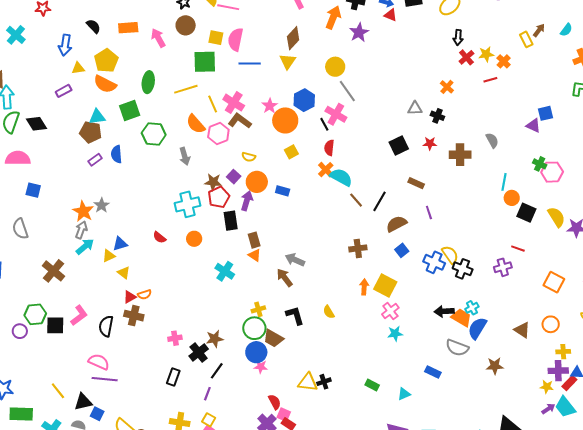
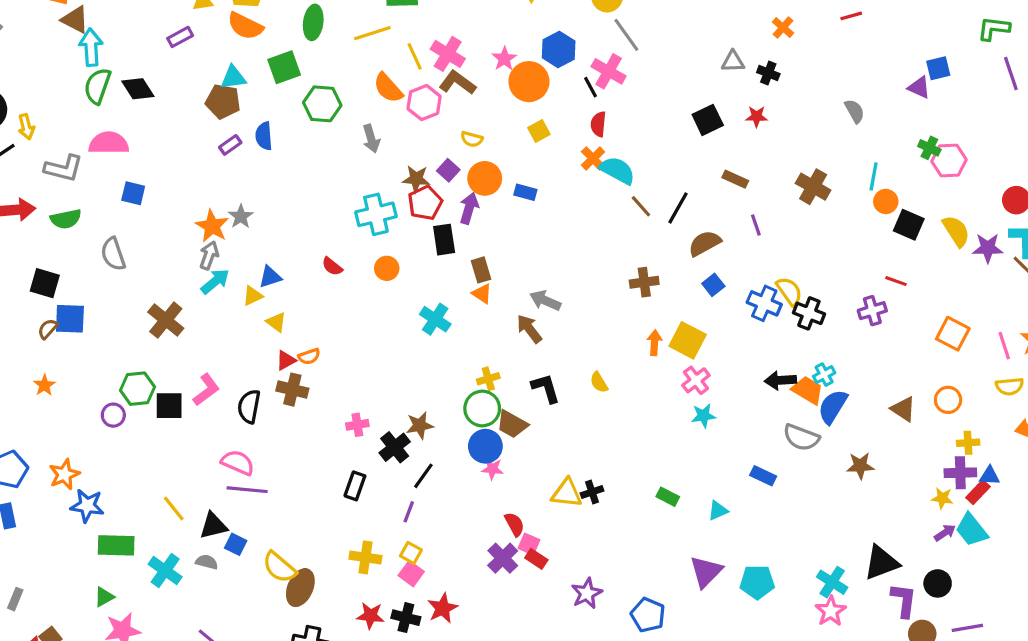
brown cross: (460, 155) -> (813, 187), moved, turned 30

